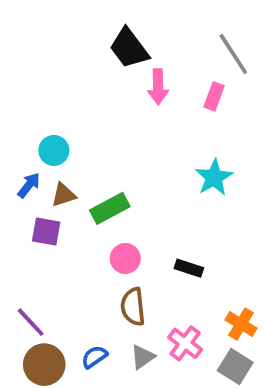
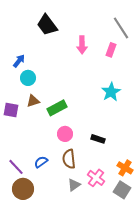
black trapezoid: (129, 48) -> (47, 25), moved
blue arrow: (29, 185) -> (19, 61), moved
purple square: (46, 231) -> (11, 110), moved
blue semicircle: (94, 357) -> (41, 162), moved

